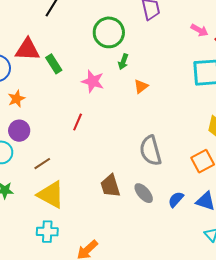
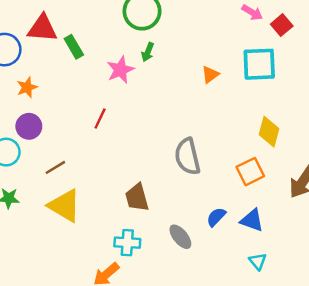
green arrow: (123, 62) -> (148, 52), moved
pink star: (93, 81) -> (120, 70), turned 30
orange triangle: (141, 86) -> (210, 75), moved
gray ellipse: (144, 193) -> (180, 237), moved
cyan cross: (47, 232) -> (127, 243), moved

